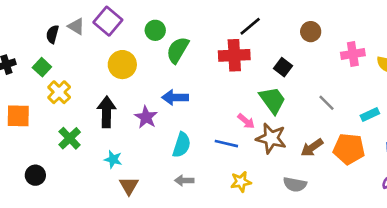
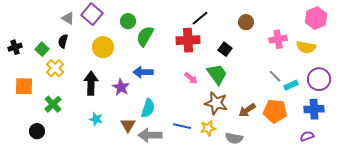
black semicircle: (52, 34) -> (63, 41), moved
gray line: (326, 103) -> (275, 76), moved
pink arrow: (246, 121) -> (191, 78), moved
green cross: (70, 138) -> (53, 104), moved
blue line: (226, 144) -> (182, 126), moved
gray arrow: (184, 180) -> (150, 135), size x1.6
yellow star: (241, 182) -> (208, 128), moved
brown triangle: (129, 186) -> (128, 125), moved

